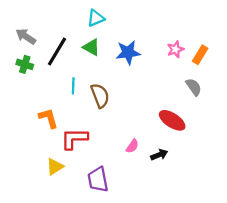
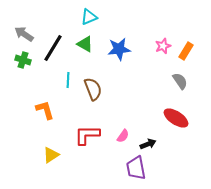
red ellipse: (172, 120) -> (176, 118), moved
red L-shape: (74, 139) -> (87, 135), moved
purple trapezoid: (98, 180) -> (136, 168), moved

